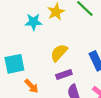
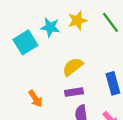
cyan square: (14, 64) -> (25, 42), moved, turned -30

